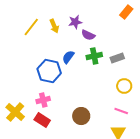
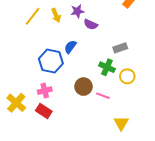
green cross: (94, 56) -> (107, 67), moved, turned 35
pink line: (121, 111) -> (103, 96), moved
brown circle: (81, 116) -> (84, 87), moved

